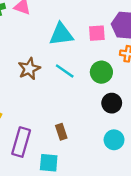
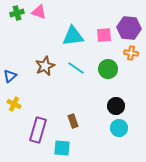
black circle: (112, 103) -> (116, 106), moved

